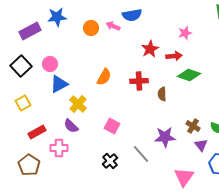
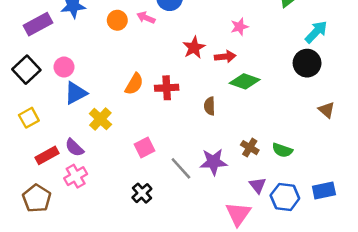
red cross: (139, 81) -> (167, 88), moved
purple semicircle: (71, 126) -> (74, 148), moved
pink square: (112, 126) -> (145, 148), turned 35
purple triangle: (201, 145) -> (258, 185), moved
pink cross: (59, 148) -> (76, 176), turned -30
gray line: (141, 154) -> (181, 168), moved

